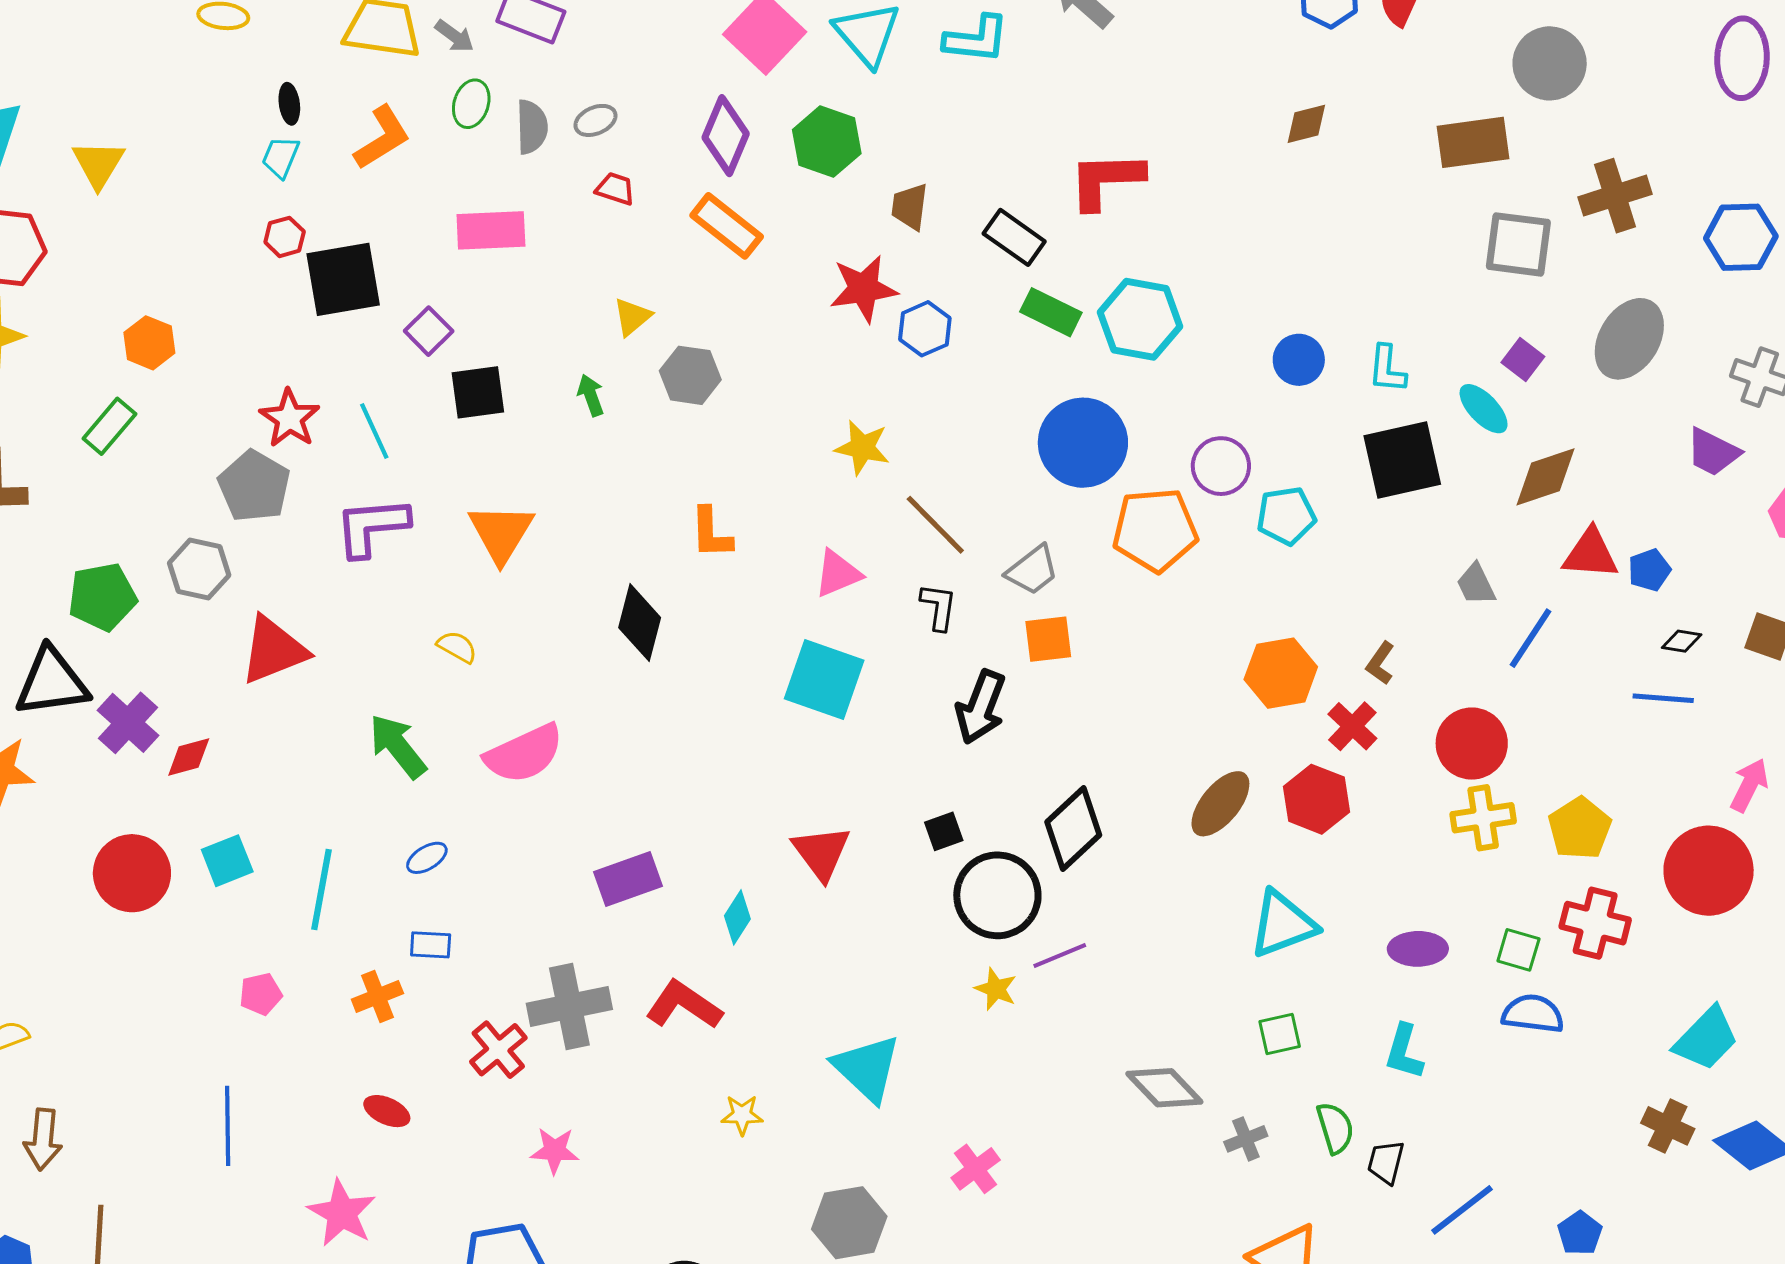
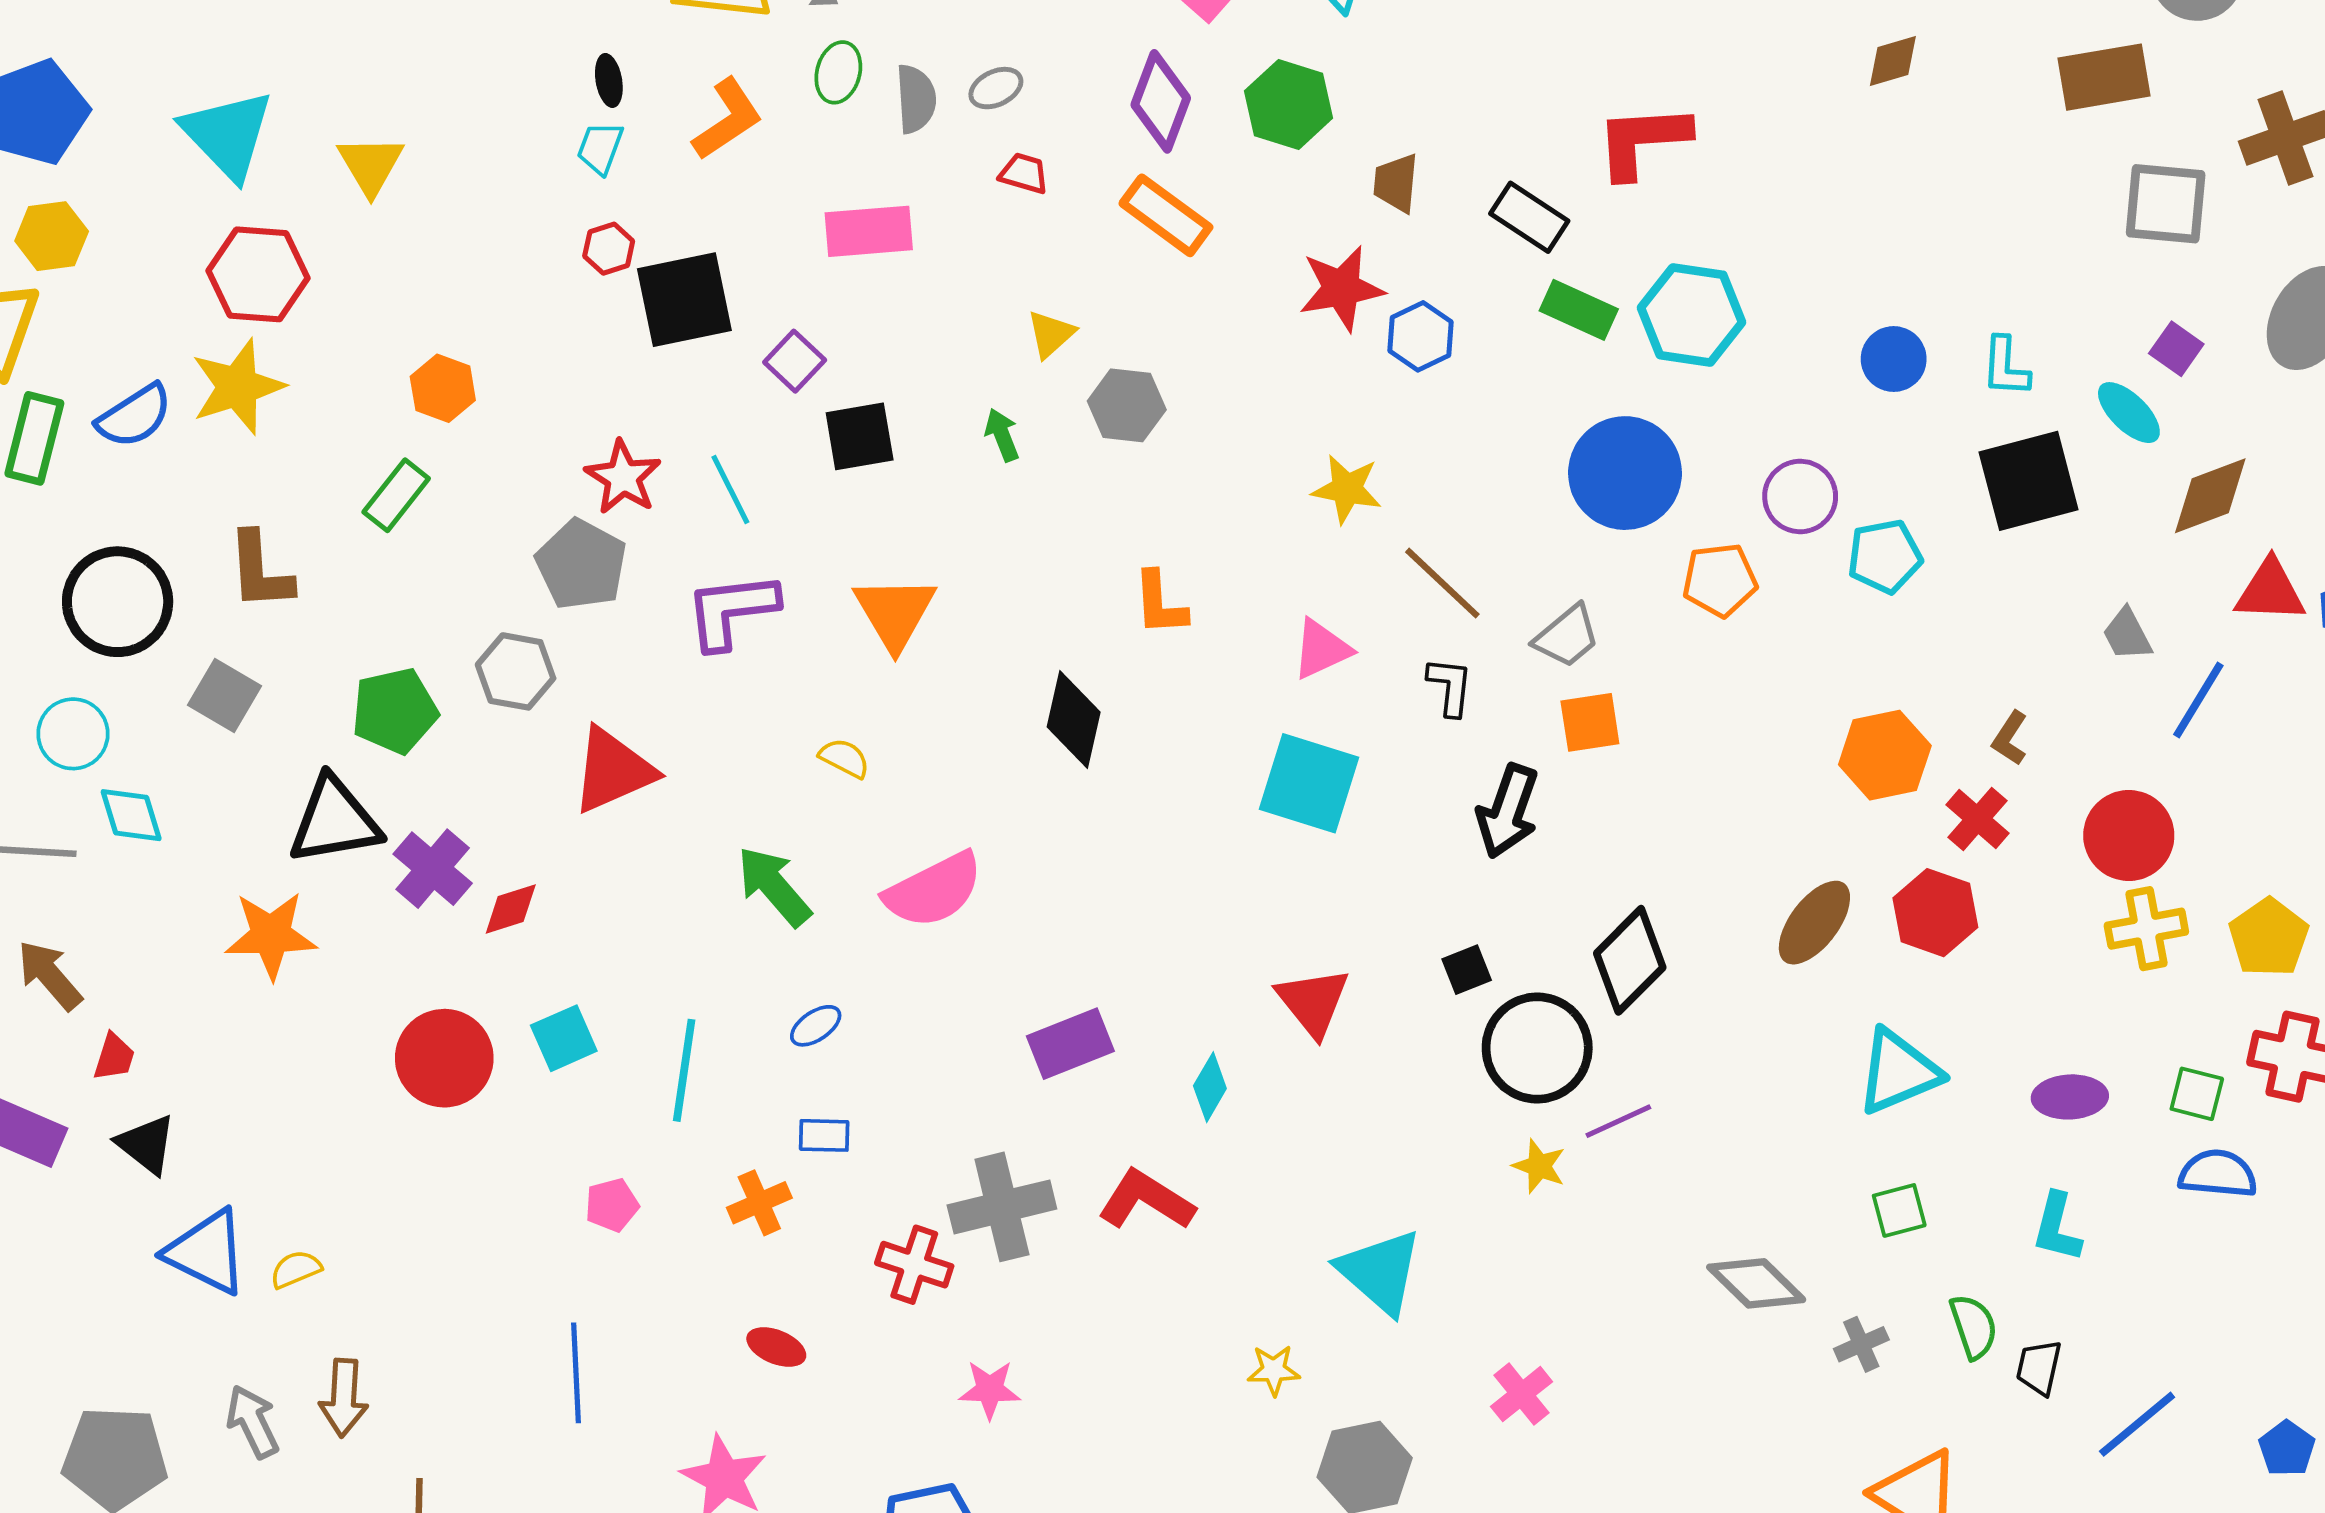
orange pentagon: (1155, 530) -> (1720, 580), size x0.7
red cross: (498, 1050) -> (914, 1265), turned -30
yellow star: (742, 1115) -> (1274, 1370), moved

